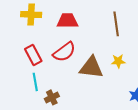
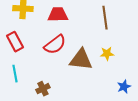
red rectangle: (33, 55) -> (15, 42), moved
cyan line: (35, 82) -> (15, 74), moved

